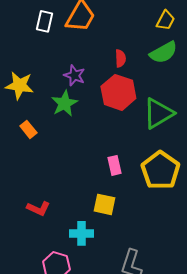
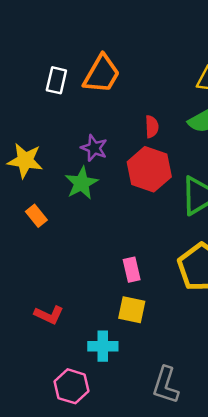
pink rectangle: (114, 165) -> (132, 270), moved

